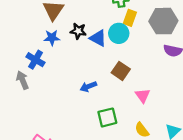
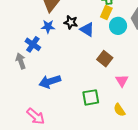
yellow rectangle: (130, 18) -> (106, 12), moved
cyan circle: (119, 33) -> (118, 26), moved
blue arrow: (88, 87) -> (50, 82), moved, size x1.5

